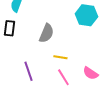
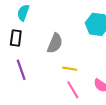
purple line: (28, 71) -> (21, 70), moved

